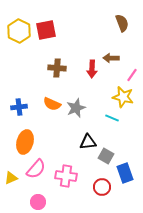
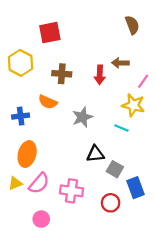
yellow hexagon: (19, 31) -> (21, 63), moved
orange semicircle: (52, 104) -> (48, 102), moved
yellow triangle: (11, 178) -> (15, 183), moved

